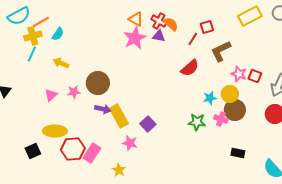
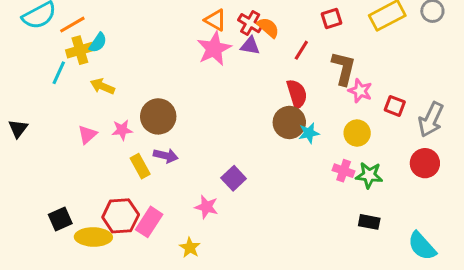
red square: (207, 27) -> (331, 19), moved
yellow cross: (33, 36) -> (80, 50), moved
brown L-shape: (221, 51) -> (344, 68), turned 130
red semicircle: (190, 68) -> (297, 94), turned -66
pink star: (239, 74) -> (360, 91), moved
cyan star: (210, 98) -> (309, 133), moved
brown circle: (235, 110) -> (289, 122), moved
yellow rectangle: (119, 116) -> (140, 166), moved, size x0.7
green star: (197, 122) -> (369, 175), moved
yellow ellipse: (55, 131) -> (93, 237), moved

